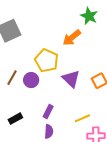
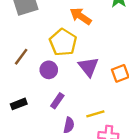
orange arrow: (72, 38) -> (81, 16), moved, turned 66
purple circle: (31, 80) -> (49, 70), moved
purple semicircle: (49, 131) -> (69, 125), moved

